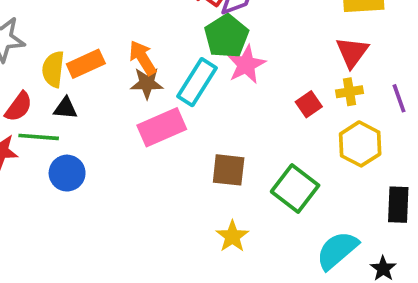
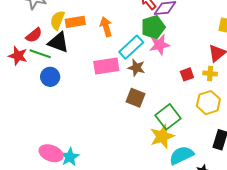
brown star: (147, 83) -> (136, 68), moved
black triangle: (65, 108) -> (58, 42), size x1.6
yellow star: (232, 236) -> (162, 136), moved, size x1.4

